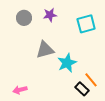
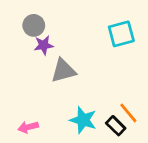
purple star: (50, 15) -> (44, 45), moved
cyan star: (67, 63) -> (83, 120), moved, turned -30

